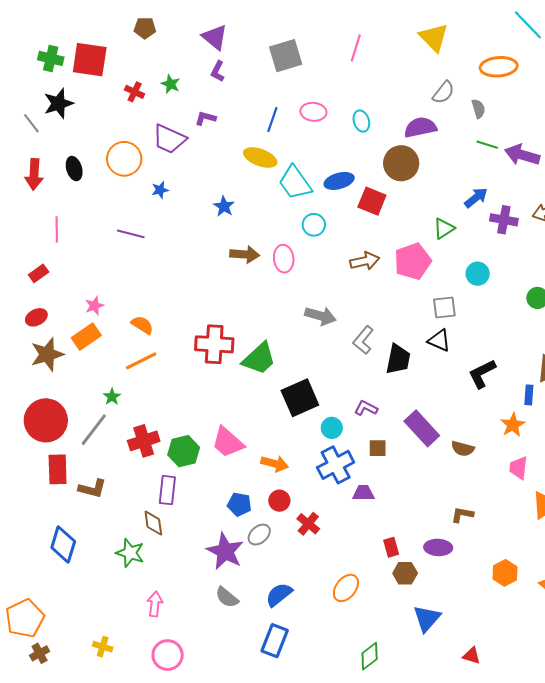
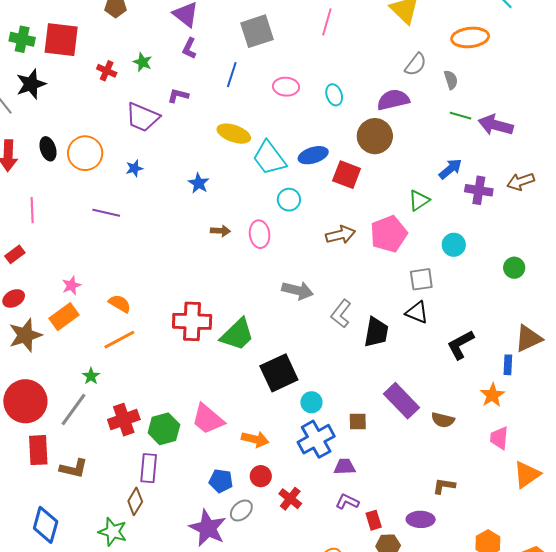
blue line: (272, 120) -> (232, 75), moved
orange circle: (124, 159) -> (85, 153), moved
brown arrow: (245, 254) -> (220, 231), size x0.7
purple L-shape: (366, 408) -> (347, 502), moved
brown diamond: (153, 523) -> (135, 501), turned 40

